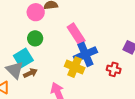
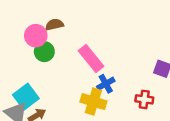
green circle: (35, 38) -> (44, 52), moved
blue cross: (85, 54) -> (106, 84), size x0.6

